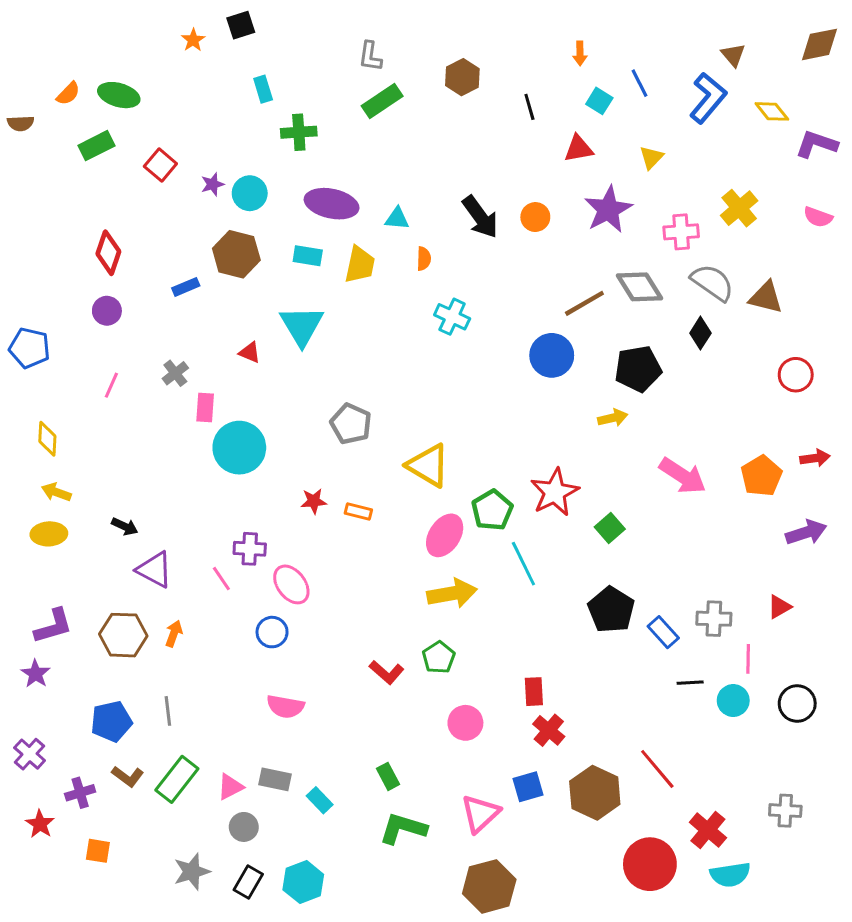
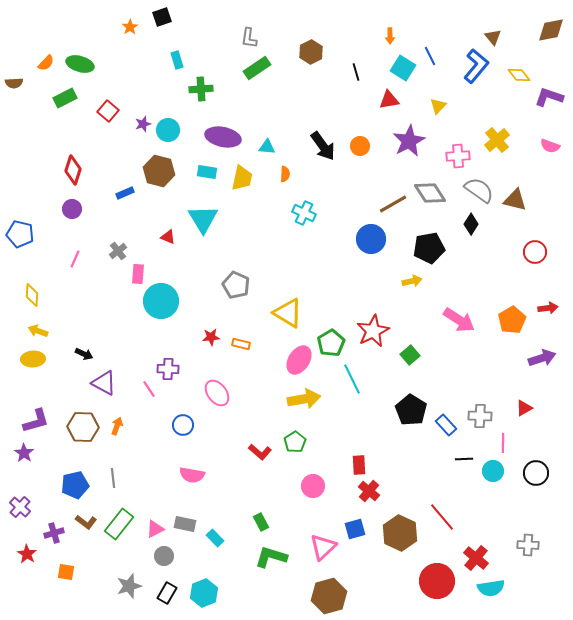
cyan square: (599, 101) -> (403, 68), size x1.4
pink ellipse: (291, 584) -> (217, 393), moved

